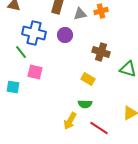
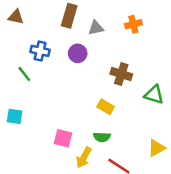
orange cross: (101, 11) -> (133, 24), moved
blue cross: (34, 33) -> (40, 51), size x0.7
pink square: (35, 72) -> (63, 138), moved

